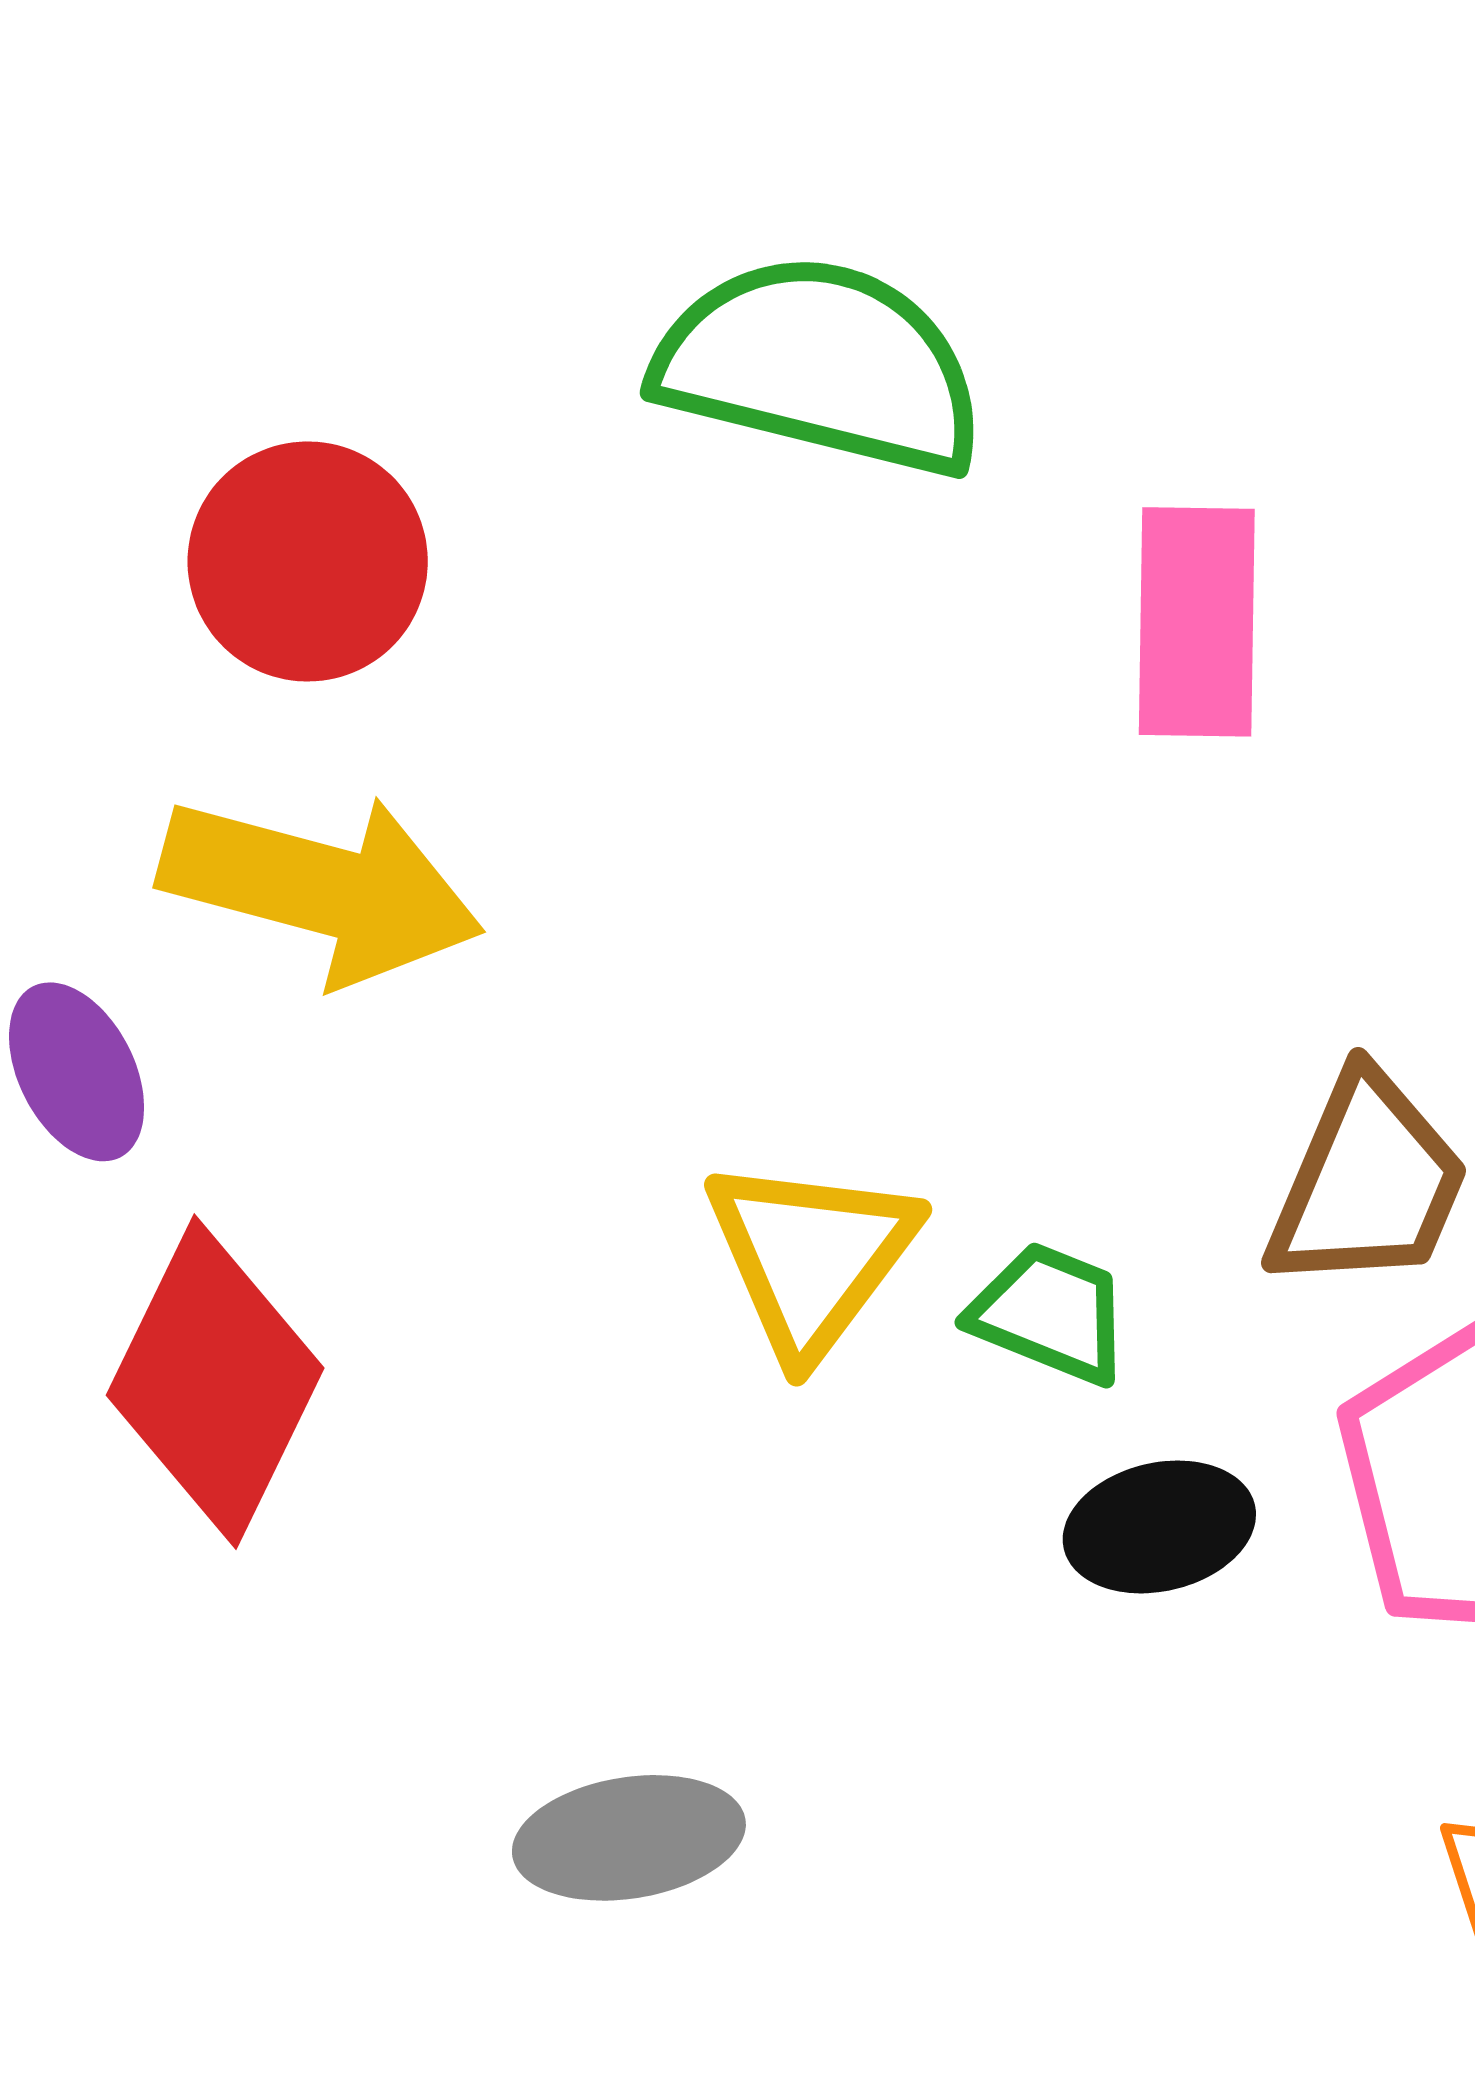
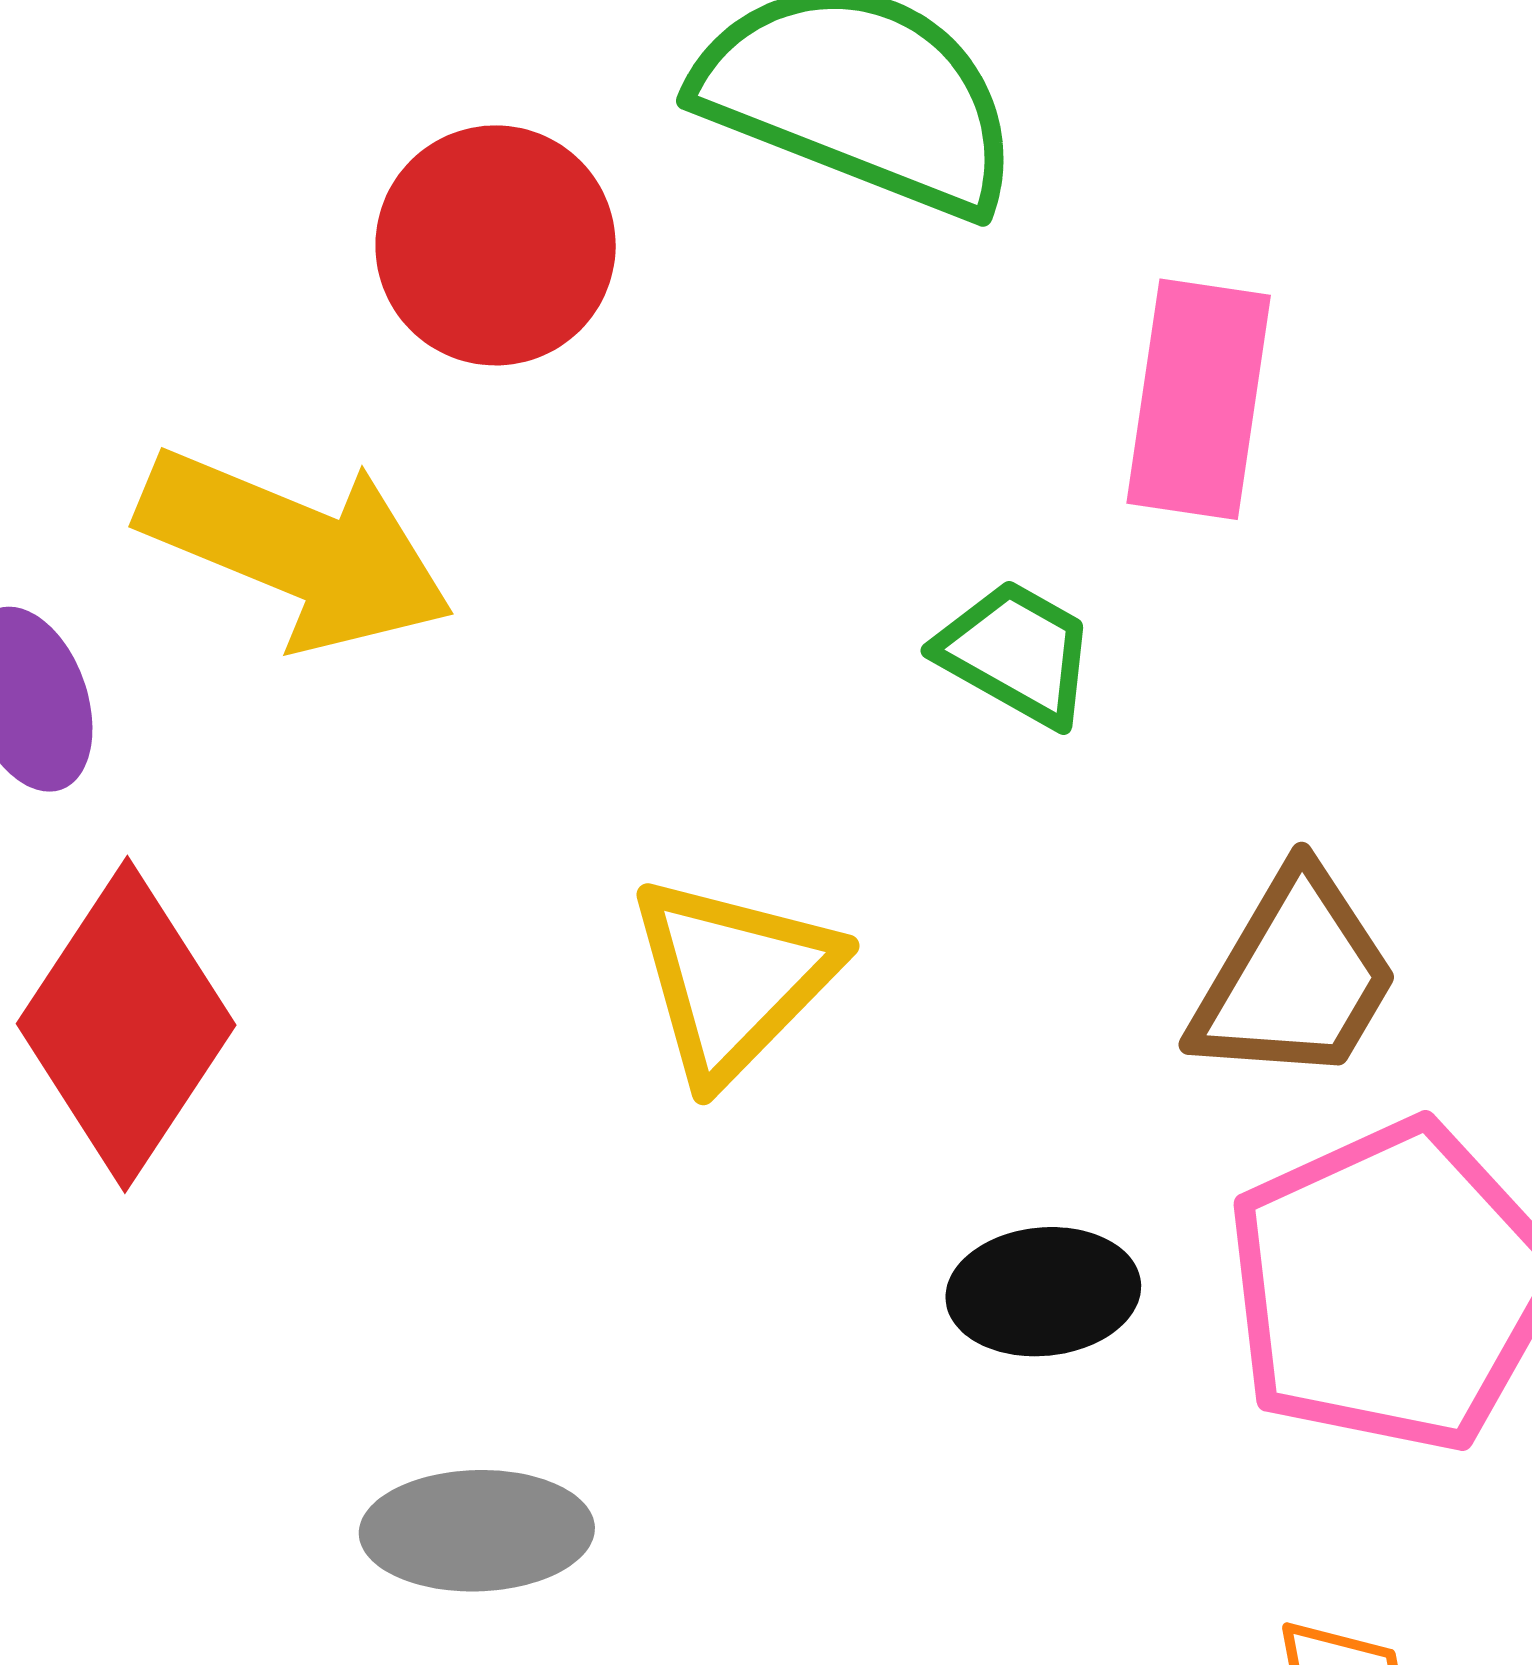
red circle: (308, 561) -> (496, 245), moved
green trapezoid: (1050, 1313) -> (1016, 653), moved

